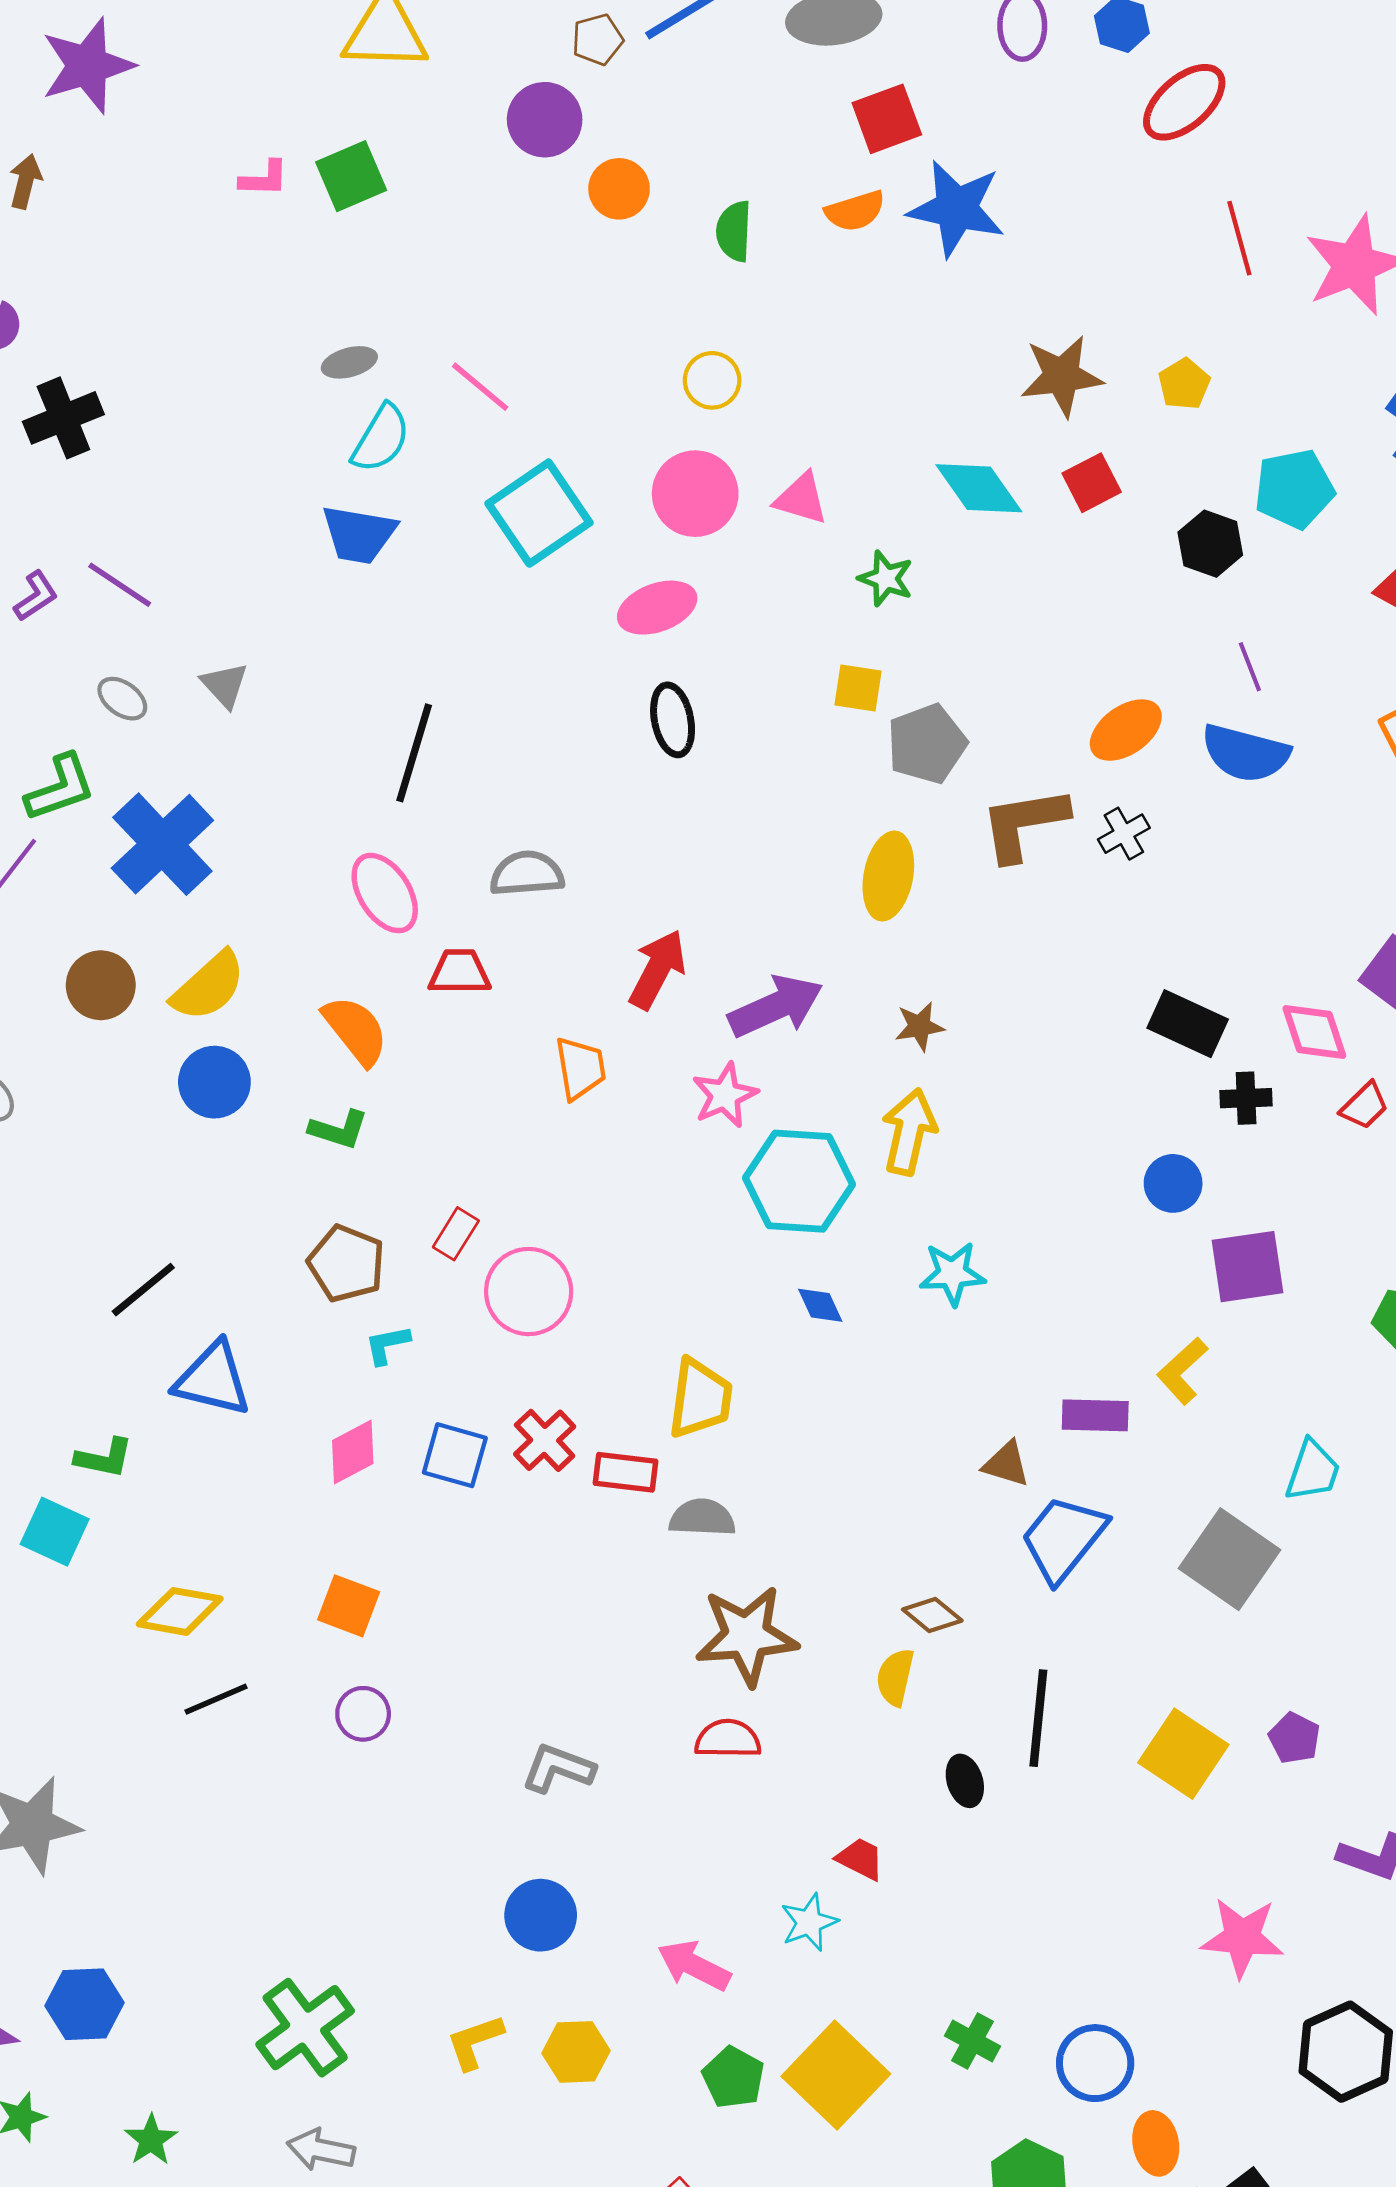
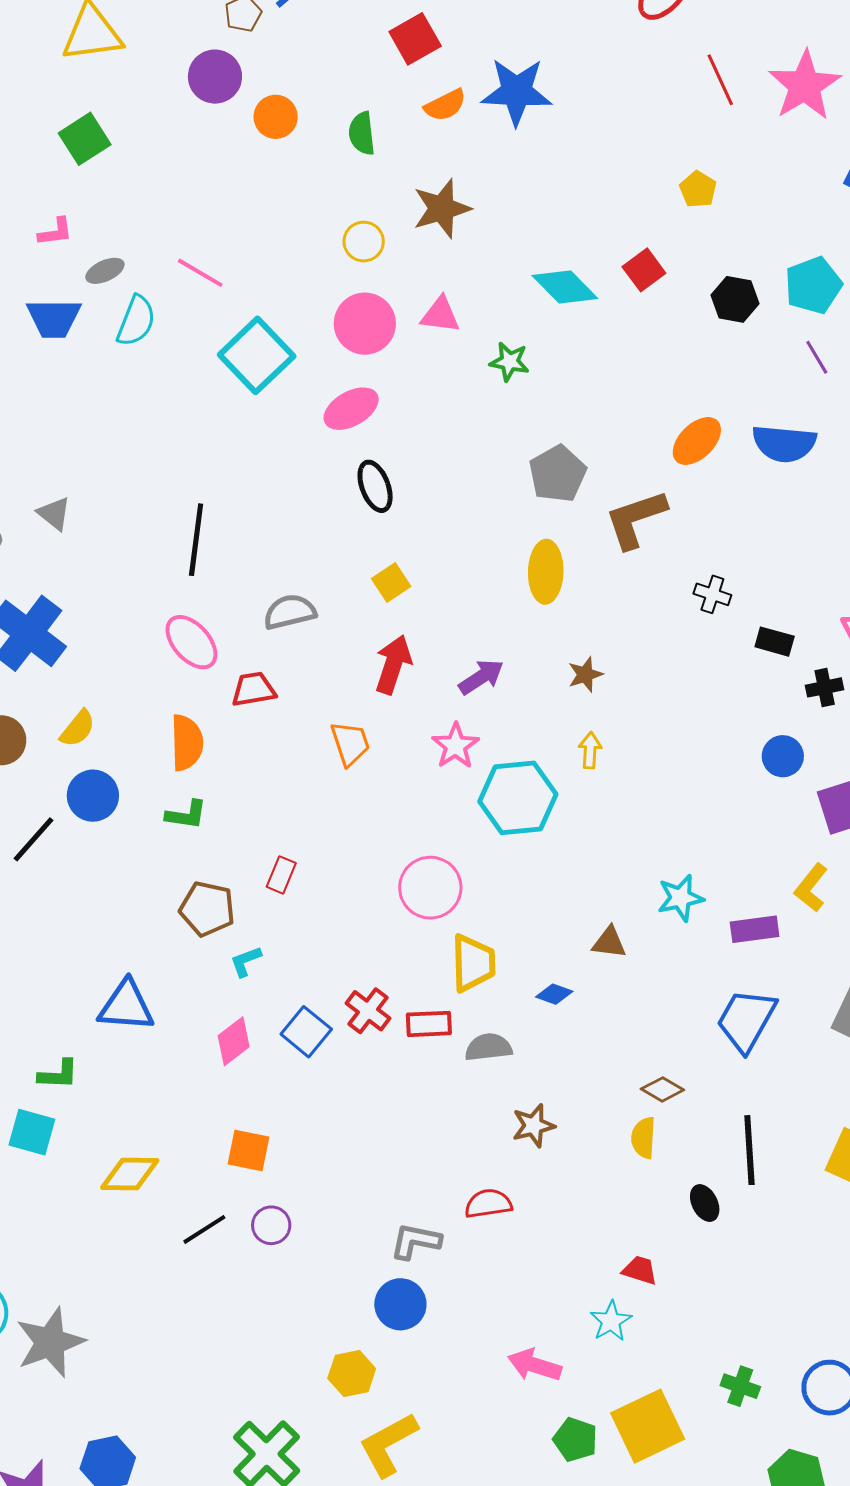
red square: (887, 119) -> (415, 39), moved
pink L-shape: (264, 179) -> (55, 232), moved
brown star: (1062, 376) -> (442, 209), moved
cyan pentagon: (1294, 489) -> (813, 285), moved
blue trapezoid: (359, 534) -> (54, 318), moved
purple line: (1250, 667) -> (817, 357), moved
yellow square: (858, 688) -> (391, 582), moved, turned -33
black cross: (1124, 834) -> (712, 594), moved, turned -33
yellow semicircle: (209, 986) -> (78, 728), size x0.7
purple arrow: (776, 1006) -> (481, 677), size x0.7
black rectangle: (1188, 1024) -> (775, 642), size x0.7
orange semicircle: (356, 1030) -> (187, 743), turned 46
yellow arrow: (909, 1132) -> (590, 750), size x0.6
cyan star: (952, 1274) -> (680, 898), moved
black line: (143, 1290) -> (34, 839), moved
pink circle: (529, 1292) -> (430, 888), moved
blue diamond: (820, 1305) -> (554, 994), moved, turned -36
blue square: (455, 1455) -> (306, 1032), turned 33
brown triangle: (1006, 1464) -> (609, 942), moved
brown star: (747, 1636) -> (533, 1126), size x0.6
black line: (216, 1699) -> (204, 1229), moved
red semicircle: (728, 1739) -> (488, 1204), moved
blue circle: (541, 1915) -> (400, 1304), moved
yellow L-shape: (475, 2042) -> (388, 1444), size x1.5
yellow hexagon: (576, 2052) -> (352, 1374), moved
yellow square: (836, 2075) -> (648, 1426), turned 30

